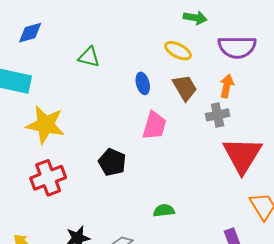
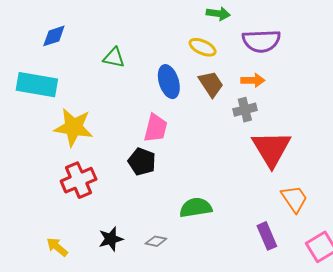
blue ellipse: (143, 83) -> (169, 82), size x1.5
orange arrow: (227, 86) -> (253, 80), turned 80
pink trapezoid: (154, 126) -> (156, 128), moved
green semicircle: (164, 211) -> (196, 208), size x1.5

